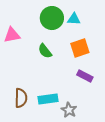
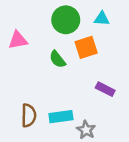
cyan triangle: (74, 19) -> (102, 19), moved
orange square: (80, 48) -> (86, 47), moved

